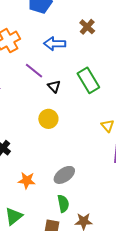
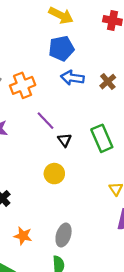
blue arrow: (55, 44) -> (72, 78), moved
gray ellipse: (64, 175) -> (64, 235), turned -45

